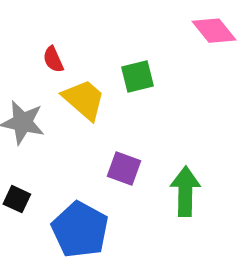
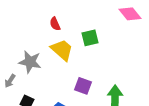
red semicircle: (53, 59) -> (55, 24), moved

